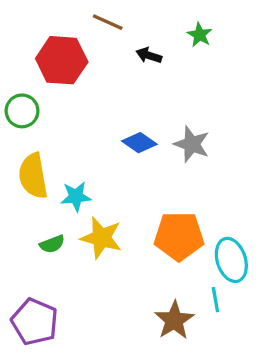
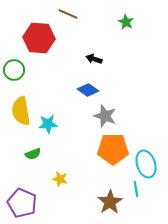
black arrow: (149, 55) -> (94, 59), moved
gray star: (192, 144) -> (105, 116), moved
yellow star: (101, 238) -> (60, 179), moved, size x0.6

